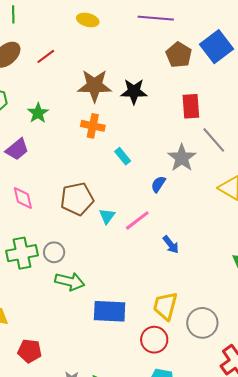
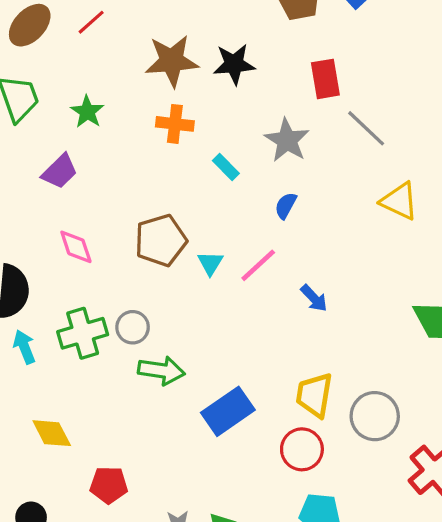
gray star: (182, 158) -> (287, 140), moved
blue rectangle: (110, 311) -> (228, 411), turned -32

